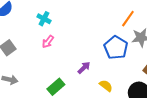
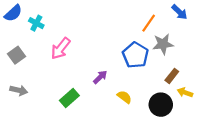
cyan cross: (44, 19) -> (36, 23), moved
pink arrow: (48, 42) -> (61, 48), size x1.5

